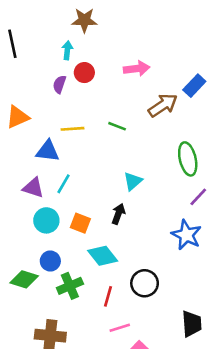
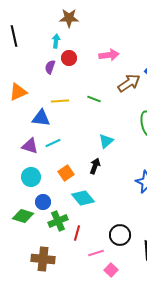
cyan line: (63, 184) -> (53, 143), turned 35
cyan circle: (46, 220) -> (31, 177), moved
orange square: (80, 223) -> (66, 173), turned 35
black circle: (145, 283) -> (120, 235), moved
red line: (108, 296) -> (77, 233), moved

